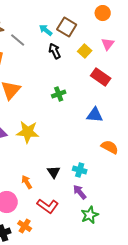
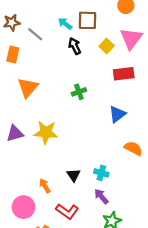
brown square: (67, 27) -> (87, 20), turned -30
pink triangle: (108, 44) -> (131, 39), size x1.6
red rectangle: (101, 77) -> (124, 74), turned -42
blue triangle: (95, 115) -> (117, 114), turned -42

